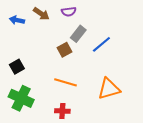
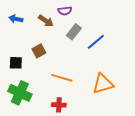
brown arrow: (41, 14) -> (46, 21), moved
brown square: (64, 50) -> (39, 51), moved
black square: (17, 67) -> (16, 63), turned 32

